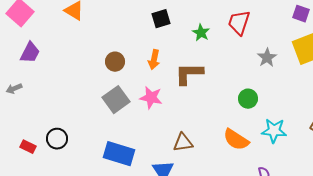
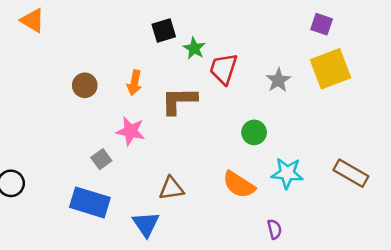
black square: (161, 19) -> (164, 31), moved
red trapezoid: (239, 23) -> (224, 69), moved
gray square: (116, 100) -> (101, 159), moved, size x0.6

